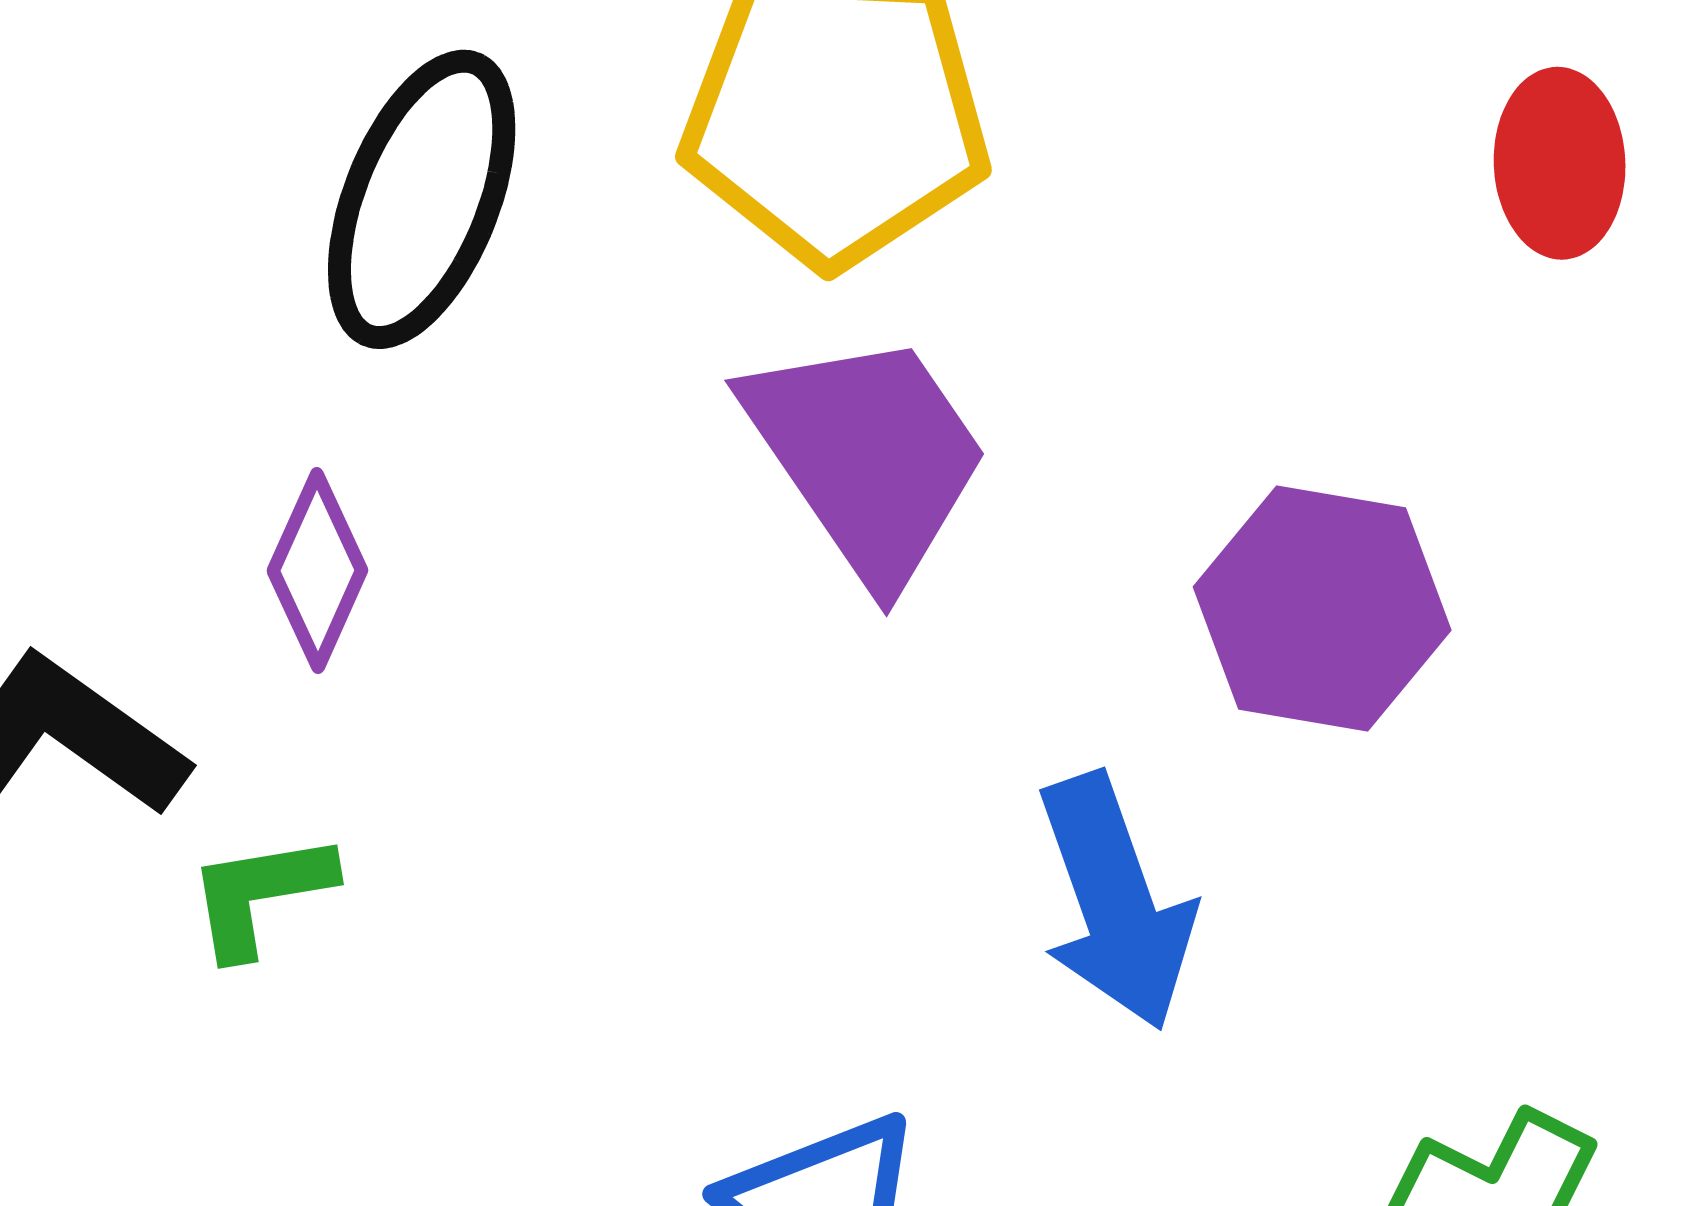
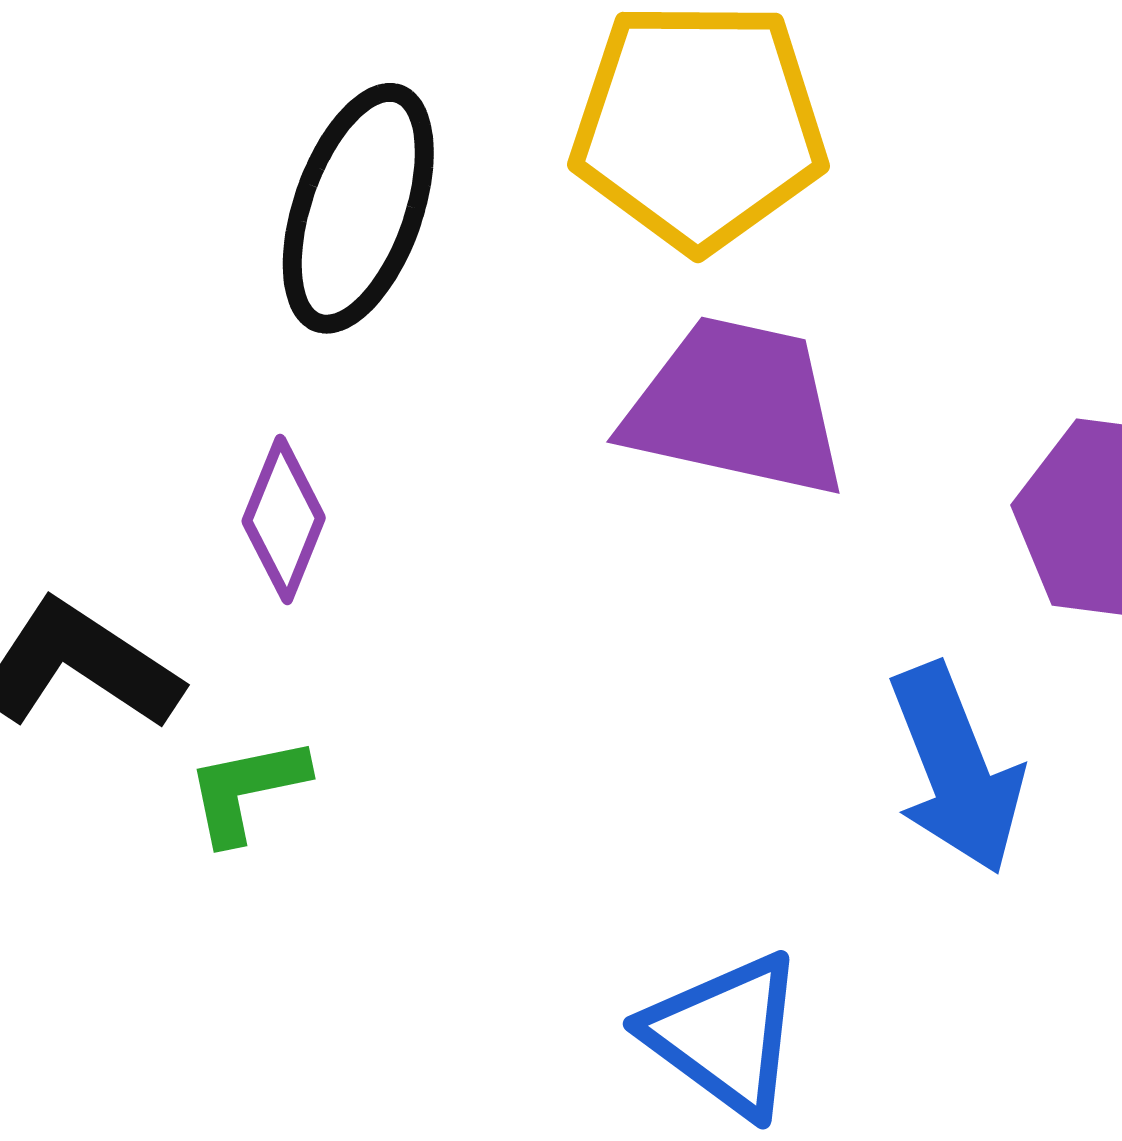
purple trapezoid: (867, 456) -> (736, 407), turned -41

